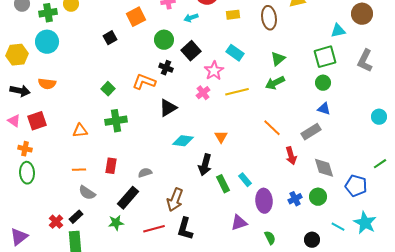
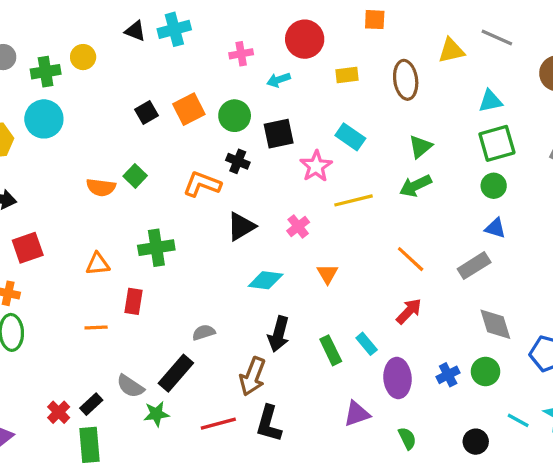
orange square: (136, 17) -> (189, 109), moved
cyan triangle: (338, 31) -> (490, 101), moved
black square: (191, 51) -> (279, 134), turned 30
orange semicircle: (47, 84) -> (101, 187), moved
green square: (108, 89) -> (135, 176), moved
pink cross: (203, 93) -> (298, 226), moved
red arrow: (291, 156) -> (409, 311), moved, turned -120
black arrow: (205, 165) -> (279, 334), moved
red rectangle: (111, 166) -> (134, 301), moved
gray semicircle: (87, 193) -> (130, 386), moved

